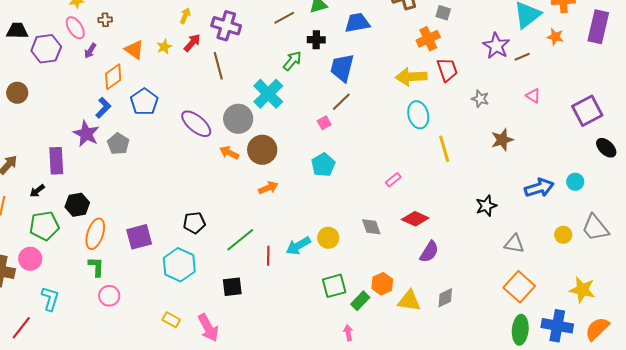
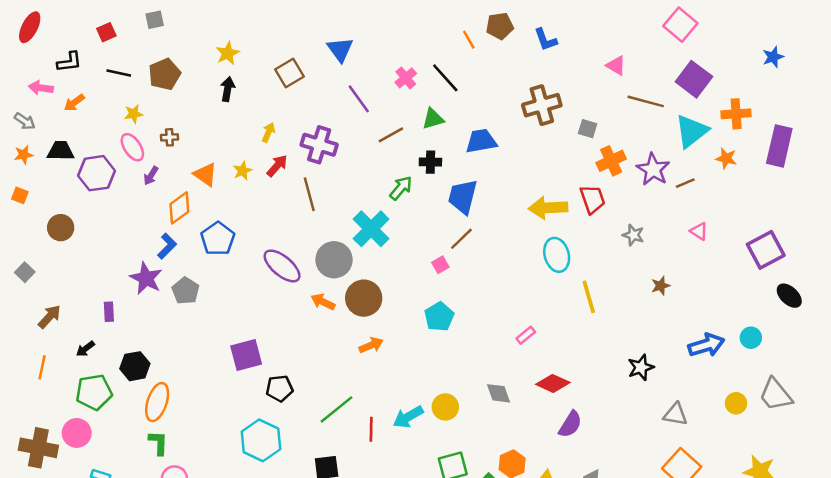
orange cross: (428, 39) -> (611, 161), moved
brown star: (502, 140) -> (661, 286), size x0.7
purple rectangle: (56, 161) -> (109, 312), size x0.6
purple square: (139, 237) -> (246, 355), moved

